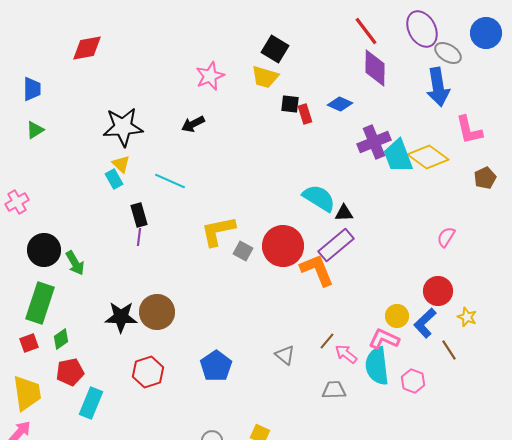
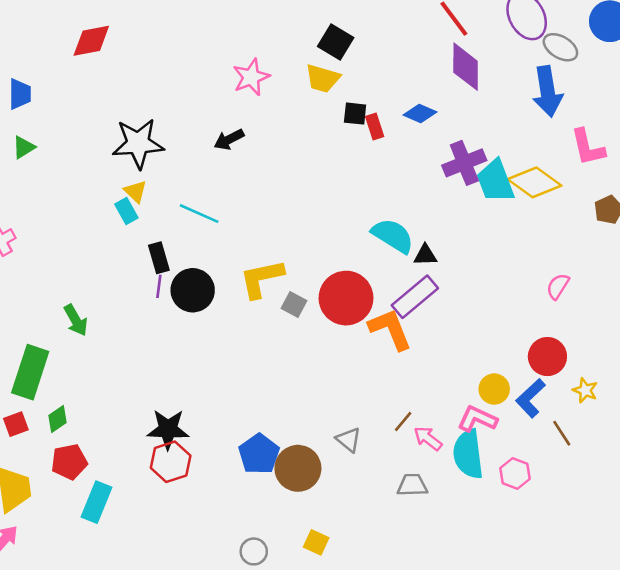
black circle: (44, 250) -> (193, 290), moved
brown circle: (157, 312) -> (298, 468), moved
black star: (121, 317) -> (168, 429), moved

